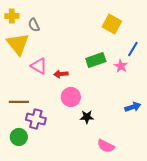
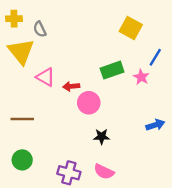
pink circle: (71, 97) -> (89, 103), moved
purple cross: (36, 119) -> (69, 173), moved
pink semicircle: (106, 146) -> (104, 172), moved

